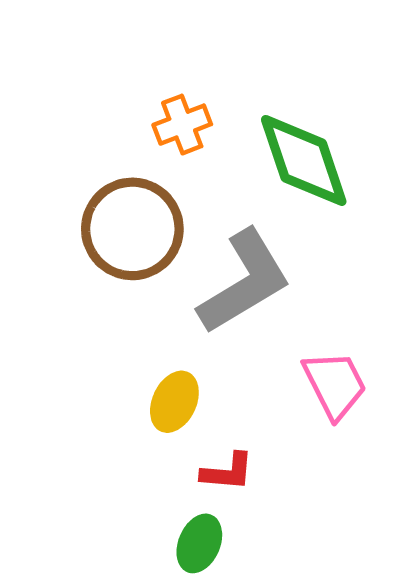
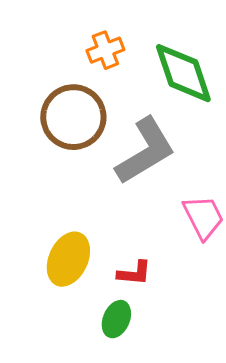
yellow ellipse: (174, 402) -> (68, 259), moved, size x1.4

